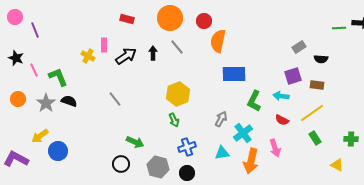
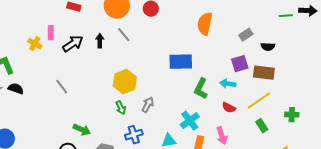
orange semicircle: (218, 41) -> (205, 24), moved
brown rectangle: (317, 85) -> (264, 73), size x1.5
gray arrow: (221, 119) -> (148, 105), moved
green cross: (351, 139) -> (292, 115), moved

